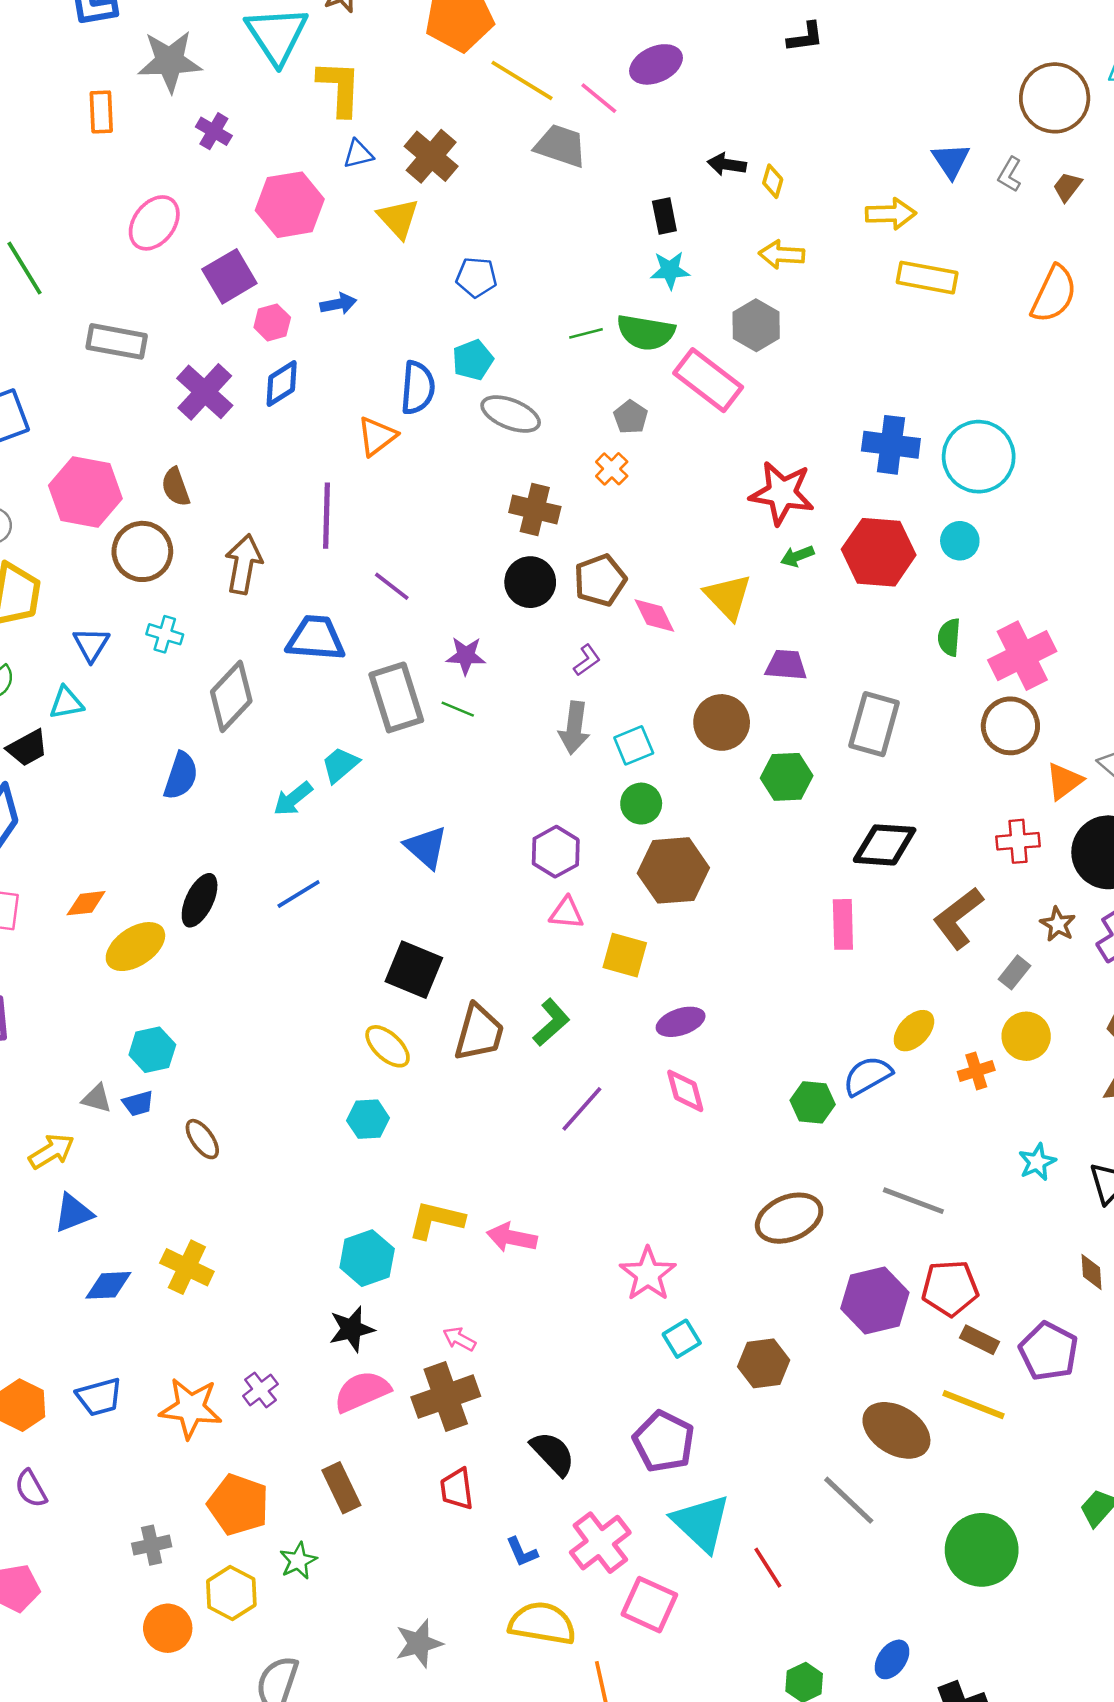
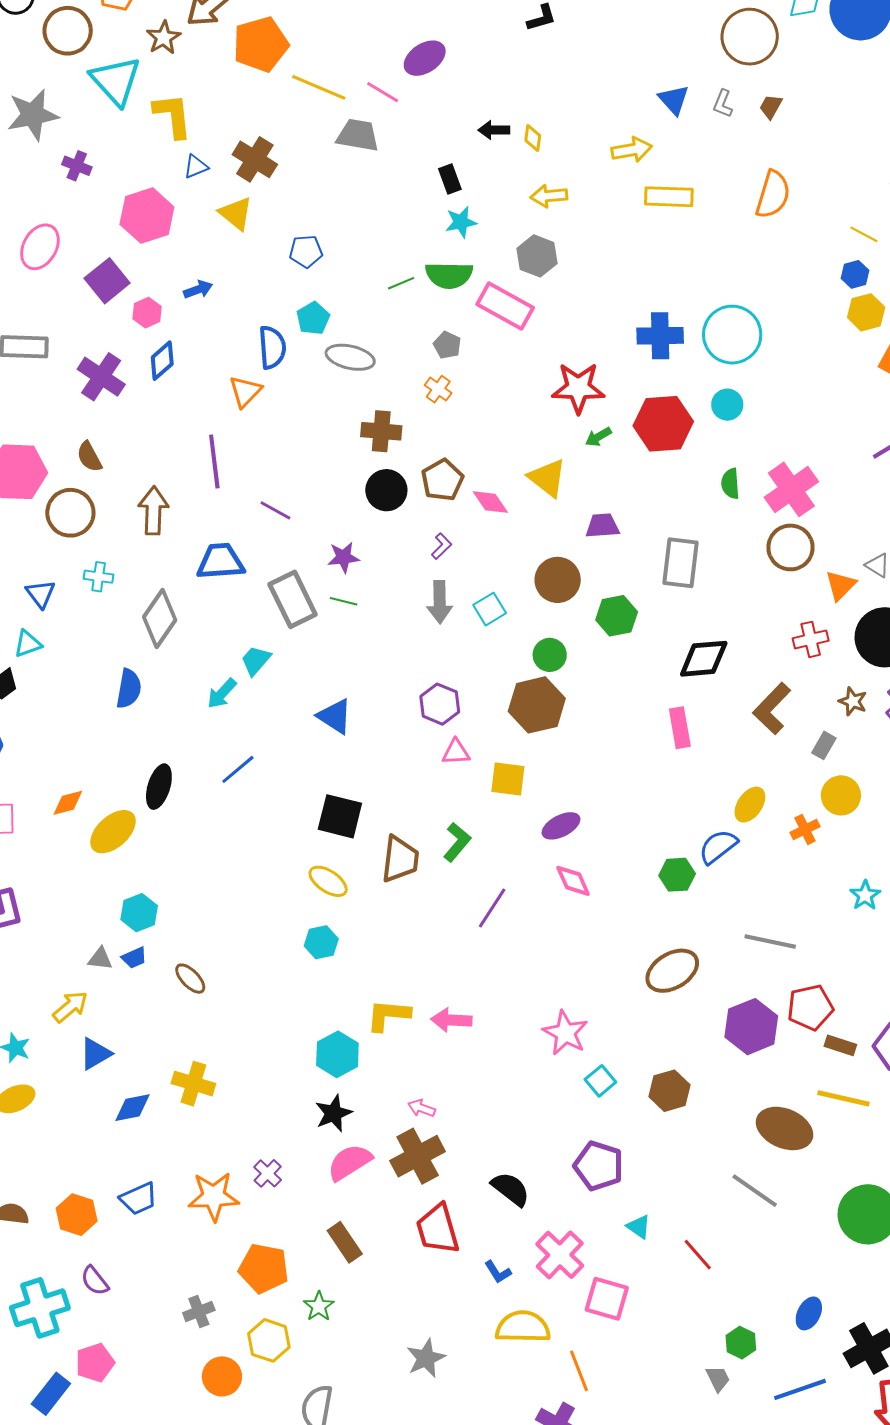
green circle: (641, 804) -> (550, 655), moved
red trapezoid: (457, 1489) -> (438, 1229), size x1.5
cyan triangle: (701, 1523) -> (639, 1227), size x0.5

